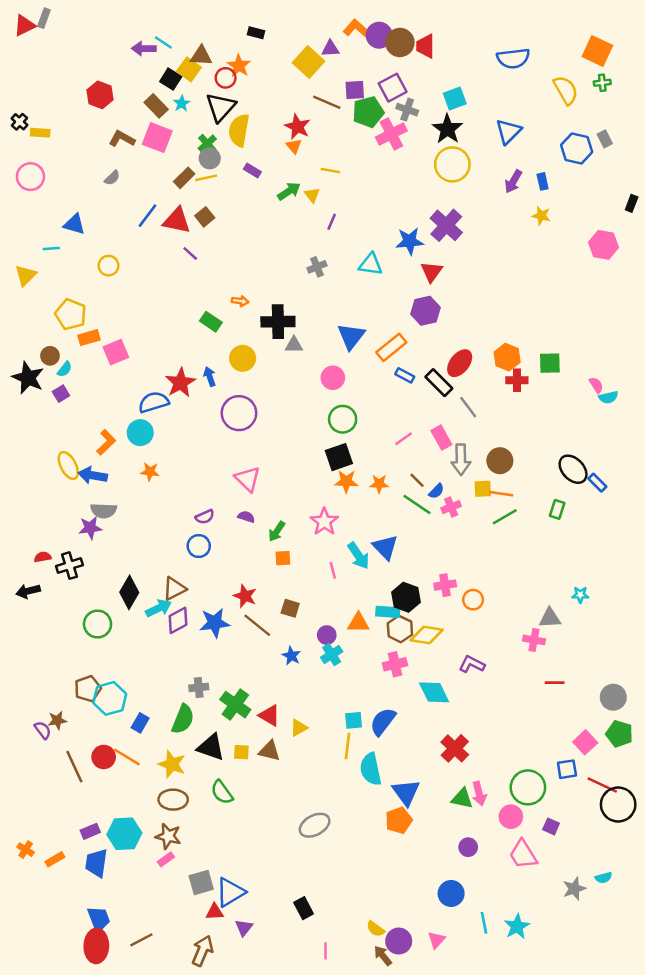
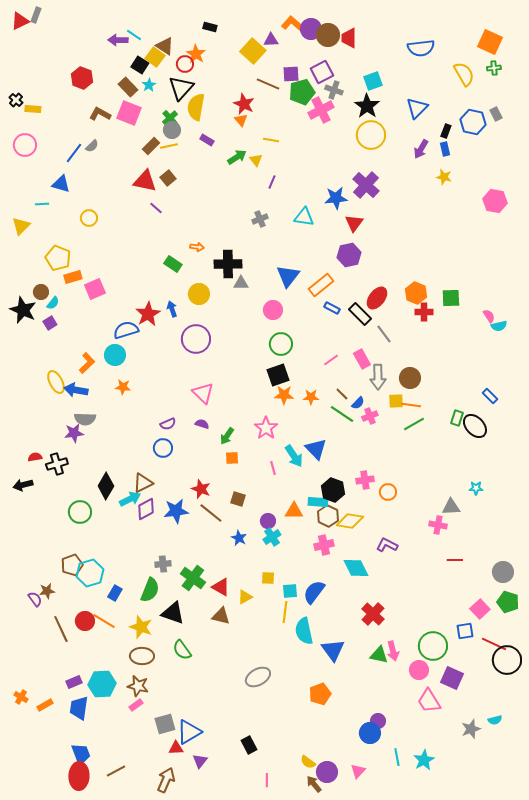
brown triangle: (201, 56) -> (165, 46), turned 30
black rectangle: (632, 203) -> (446, 131), moved
blue line: (148, 216) -> (74, 153), moved
black ellipse: (573, 469) -> (475, 426), moved
yellow square: (241, 752) -> (268, 578), moved
orange pentagon: (399, 820) -> (320, 694), moved
purple square: (551, 826) -> (452, 678), size x1.6
purple circle: (468, 847) -> (378, 721), moved

